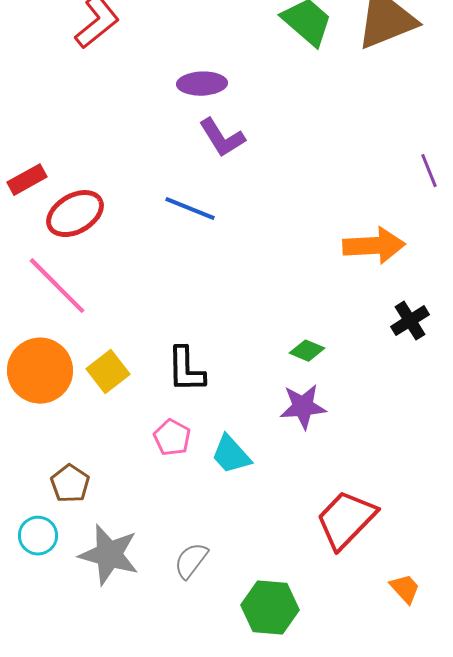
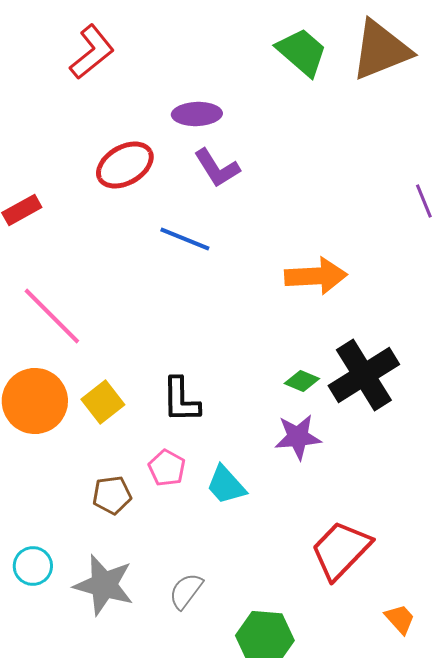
red ellipse: (75, 214) -> (125, 165), moved
orange arrow: (374, 246) -> (316, 276), moved
black cross: (410, 321) -> (364, 375), moved, size x1.8
brown pentagon: (70, 484) -> (112, 495), moved, turned 30

